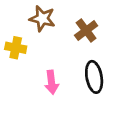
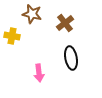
pink arrow: (52, 82) -> (39, 73), moved

